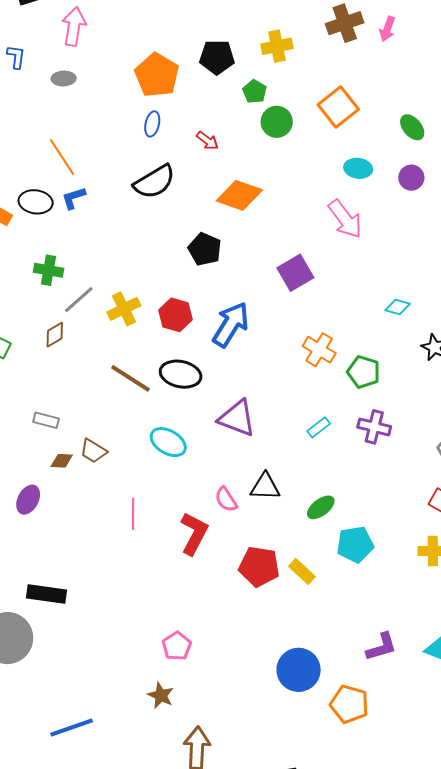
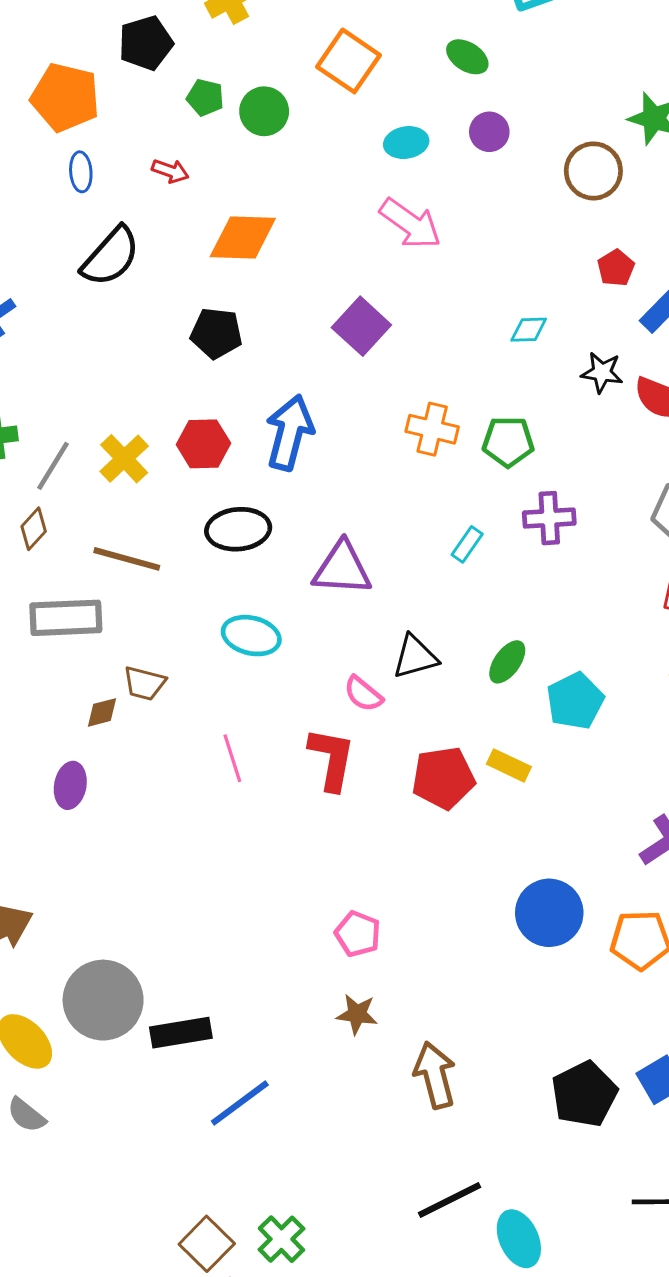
green pentagon: (255, 92) -> (205, 98), moved
brown line: (131, 378) -> (127, 559), moved
gray rectangle: (46, 420) -> (66, 618), moved, size x1.8
black rectangle: (46, 594) -> (181, 1033), moved

